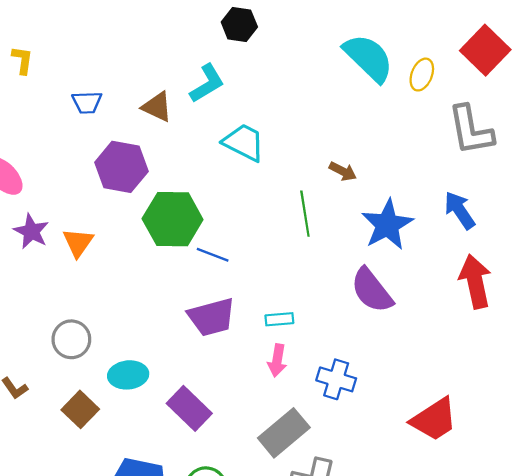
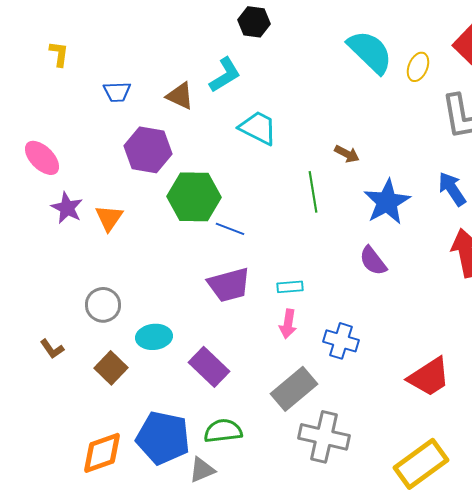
purple semicircle: (372, 290) -> (373, 261), size x0.7

